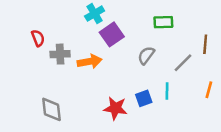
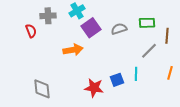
green rectangle: (163, 22) -> (147, 23), moved
gray cross: (60, 54) -> (48, 16), moved
gray semicircle: (146, 55) -> (119, 29), moved, turned 35

